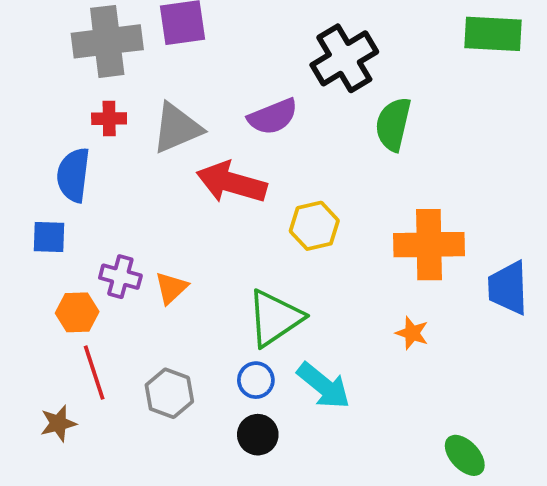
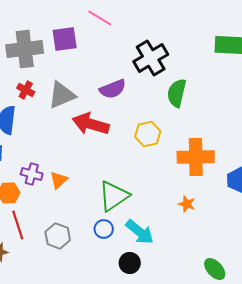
red cross: (109, 119) -> (26, 90), turned 30
yellow hexagon: (314, 226) -> (148, 134), moved
black circle: (258, 435) -> (130, 263), moved

